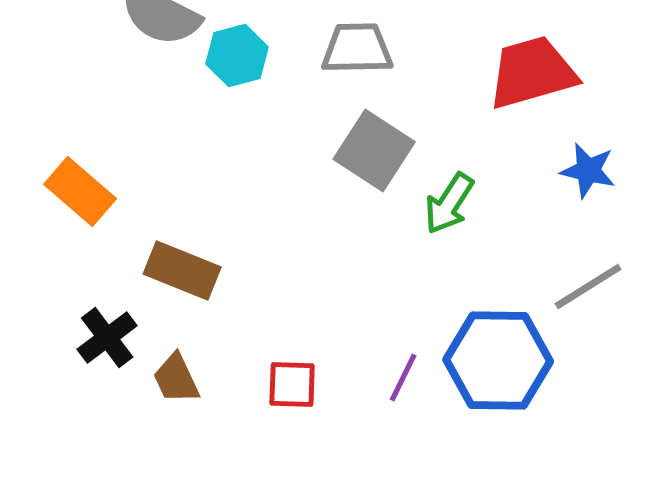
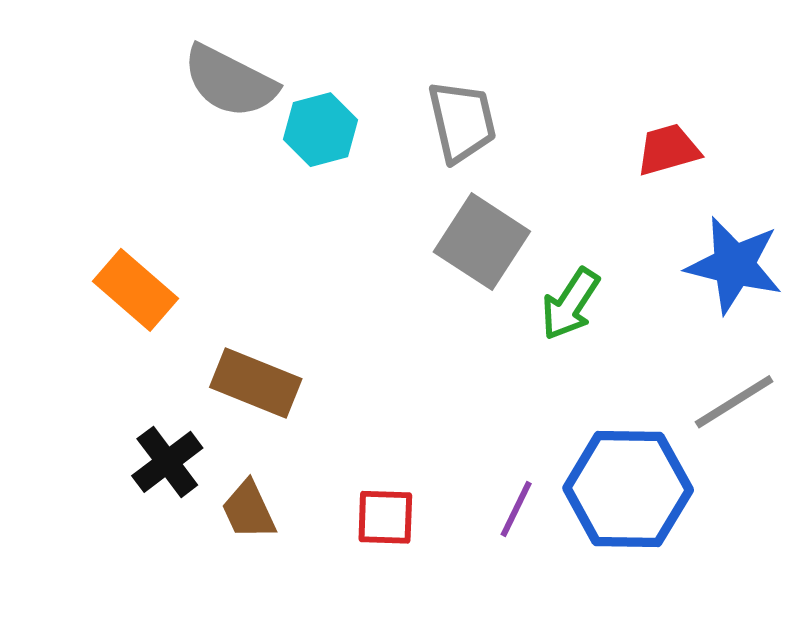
gray trapezoid: (357, 48) -> (462, 121), turned 78
red trapezoid: (532, 72) -> (668, 150), size x0.6
blue star: (588, 170) -> (734, 265), size x1.5

